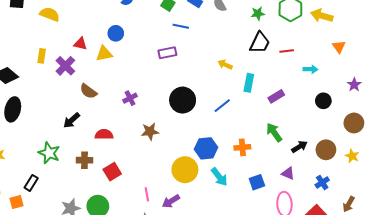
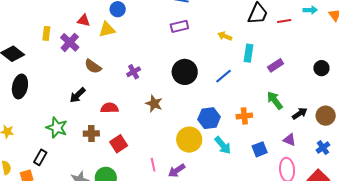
purple rectangle: (167, 53) -> (179, 26), moved
cyan arrow: (310, 69) -> (310, 10), moved
brown star: (150, 131) -> (154, 104), turned 30

